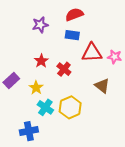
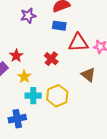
red star: (41, 61) -> (16, 56), moved
cyan cross: (45, 107) -> (33, 96), turned -35

